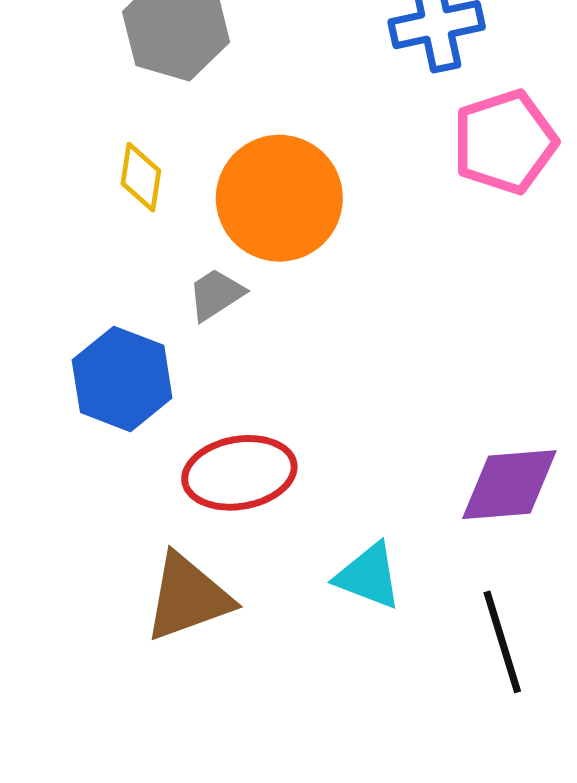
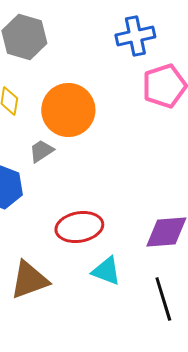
red ellipse: (239, 473) -> (79, 227), moved

